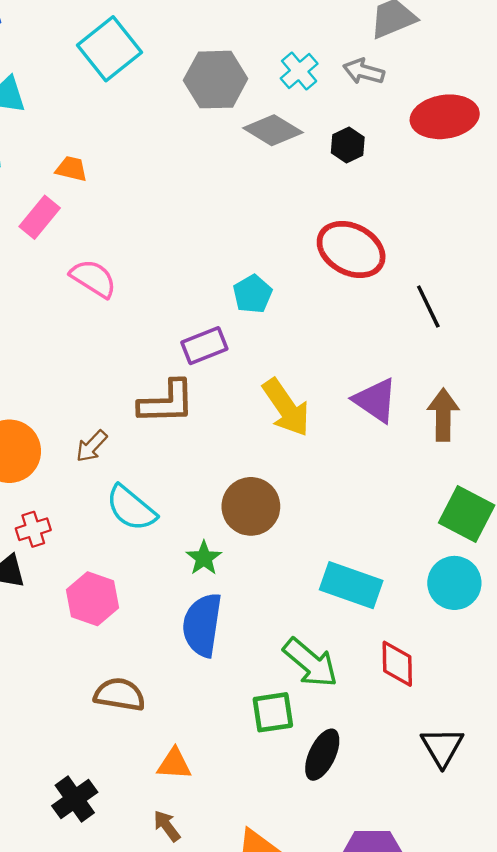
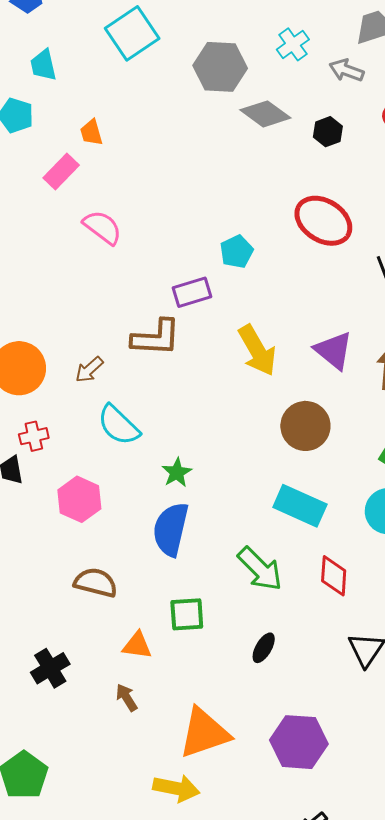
cyan cross: (299, 71) -> (293, 44), moved
orange trapezoid: (71, 169) -> (91, 133), turned -124
brown circle: (251, 506) -> (305, 426), moved
green square: (273, 712) -> (187, 614), moved
black ellipse: (322, 755) -> (264, 648), size x0.7

